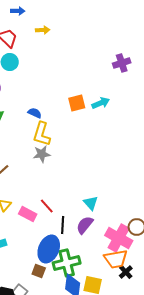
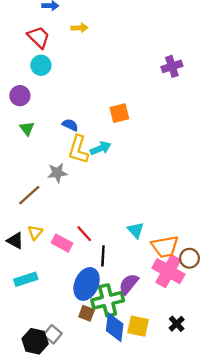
cyan arrow: (101, 103) -> (101, 148), moved
gray star: (42, 154) -> (57, 173), moved
purple semicircle: (85, 225) -> (129, 284), moved
orange trapezoid: (116, 259) -> (165, 247), moved
brown square: (39, 271) -> (87, 313), moved
black cross: (126, 272) -> (177, 324), moved

